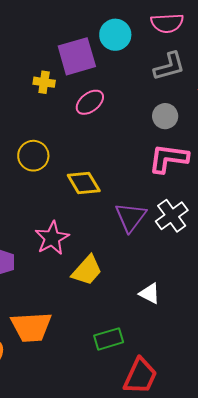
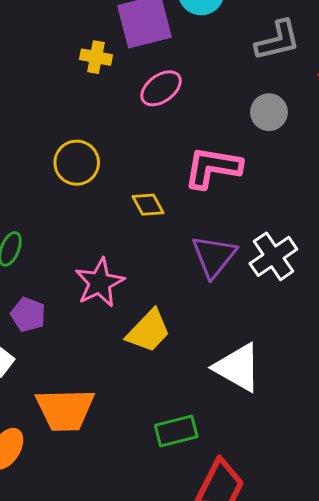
pink L-shape: (168, 158) -> (213, 168), moved
yellow diamond: (84, 183) -> (148, 205), size x0.7
white triangle: (150, 293) -> (238, 367), size x1.6

